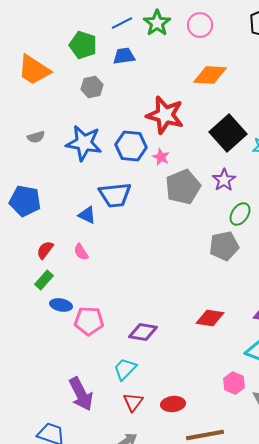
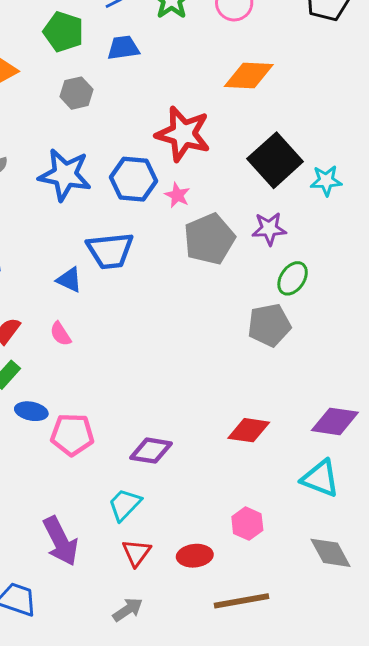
purple star: (224, 180) -> (269, 229), turned 30
pink hexagon: (234, 383) -> (247, 524), moved

